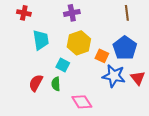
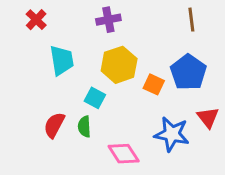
red cross: (24, 13) -> (36, 20), turned 32
blue star: (114, 76) -> (172, 134), moved

